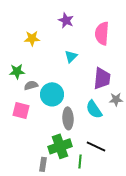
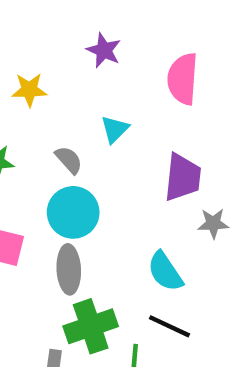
gray semicircle: (31, 85) -> (69, 160), moved, turned 64
cyan semicircle: (94, 109) -> (165, 272), moved
gray ellipse: (68, 118) -> (69, 269), moved

